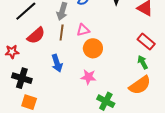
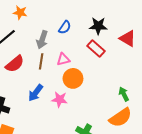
red rectangle: (146, 42) -> (96, 48), moved
blue arrow: (57, 63) -> (36, 93), turned 54
pink star: (89, 77) -> (60, 99), moved

